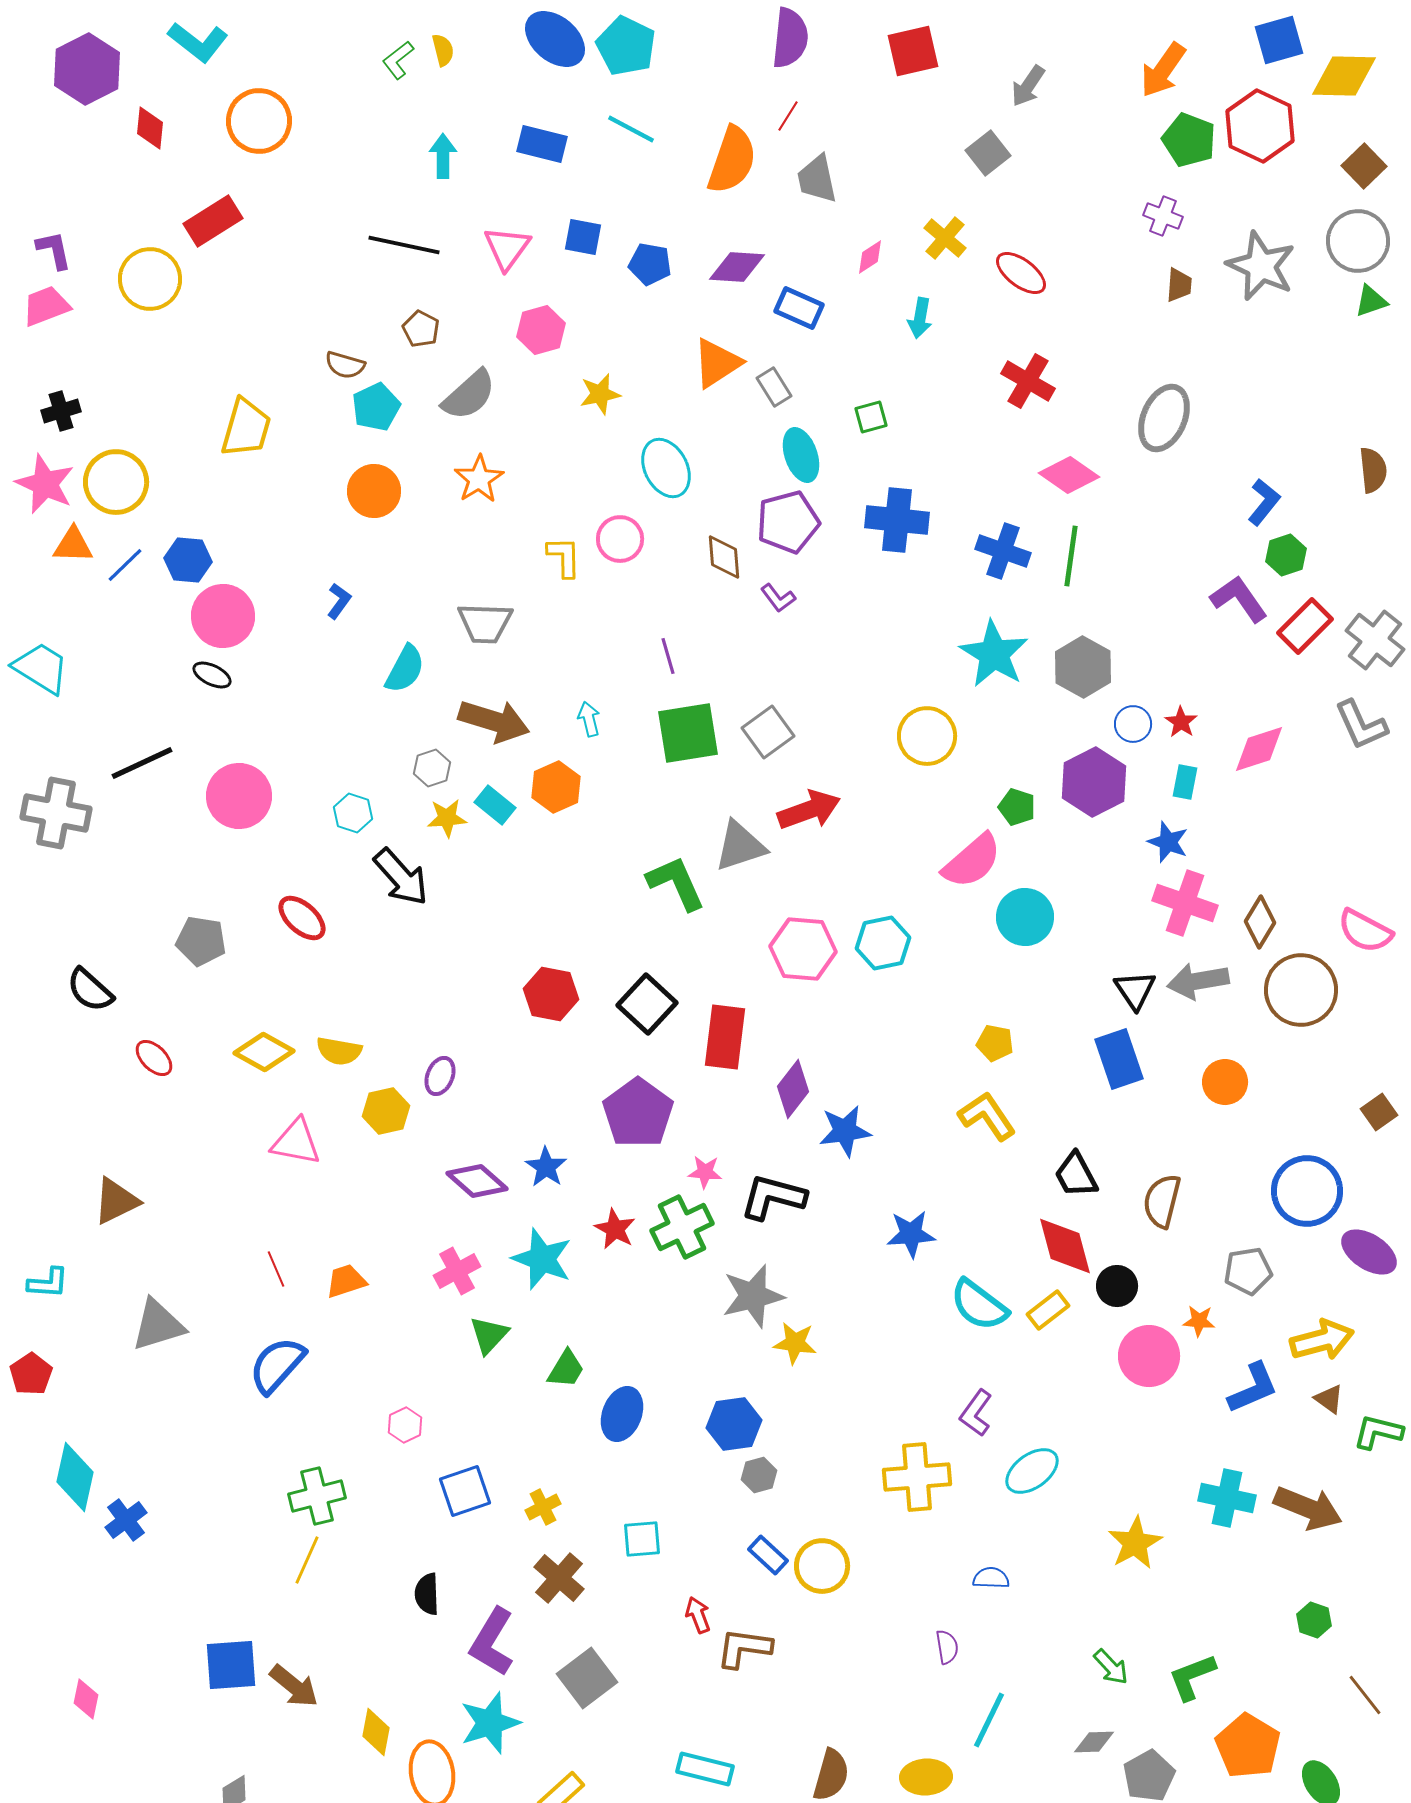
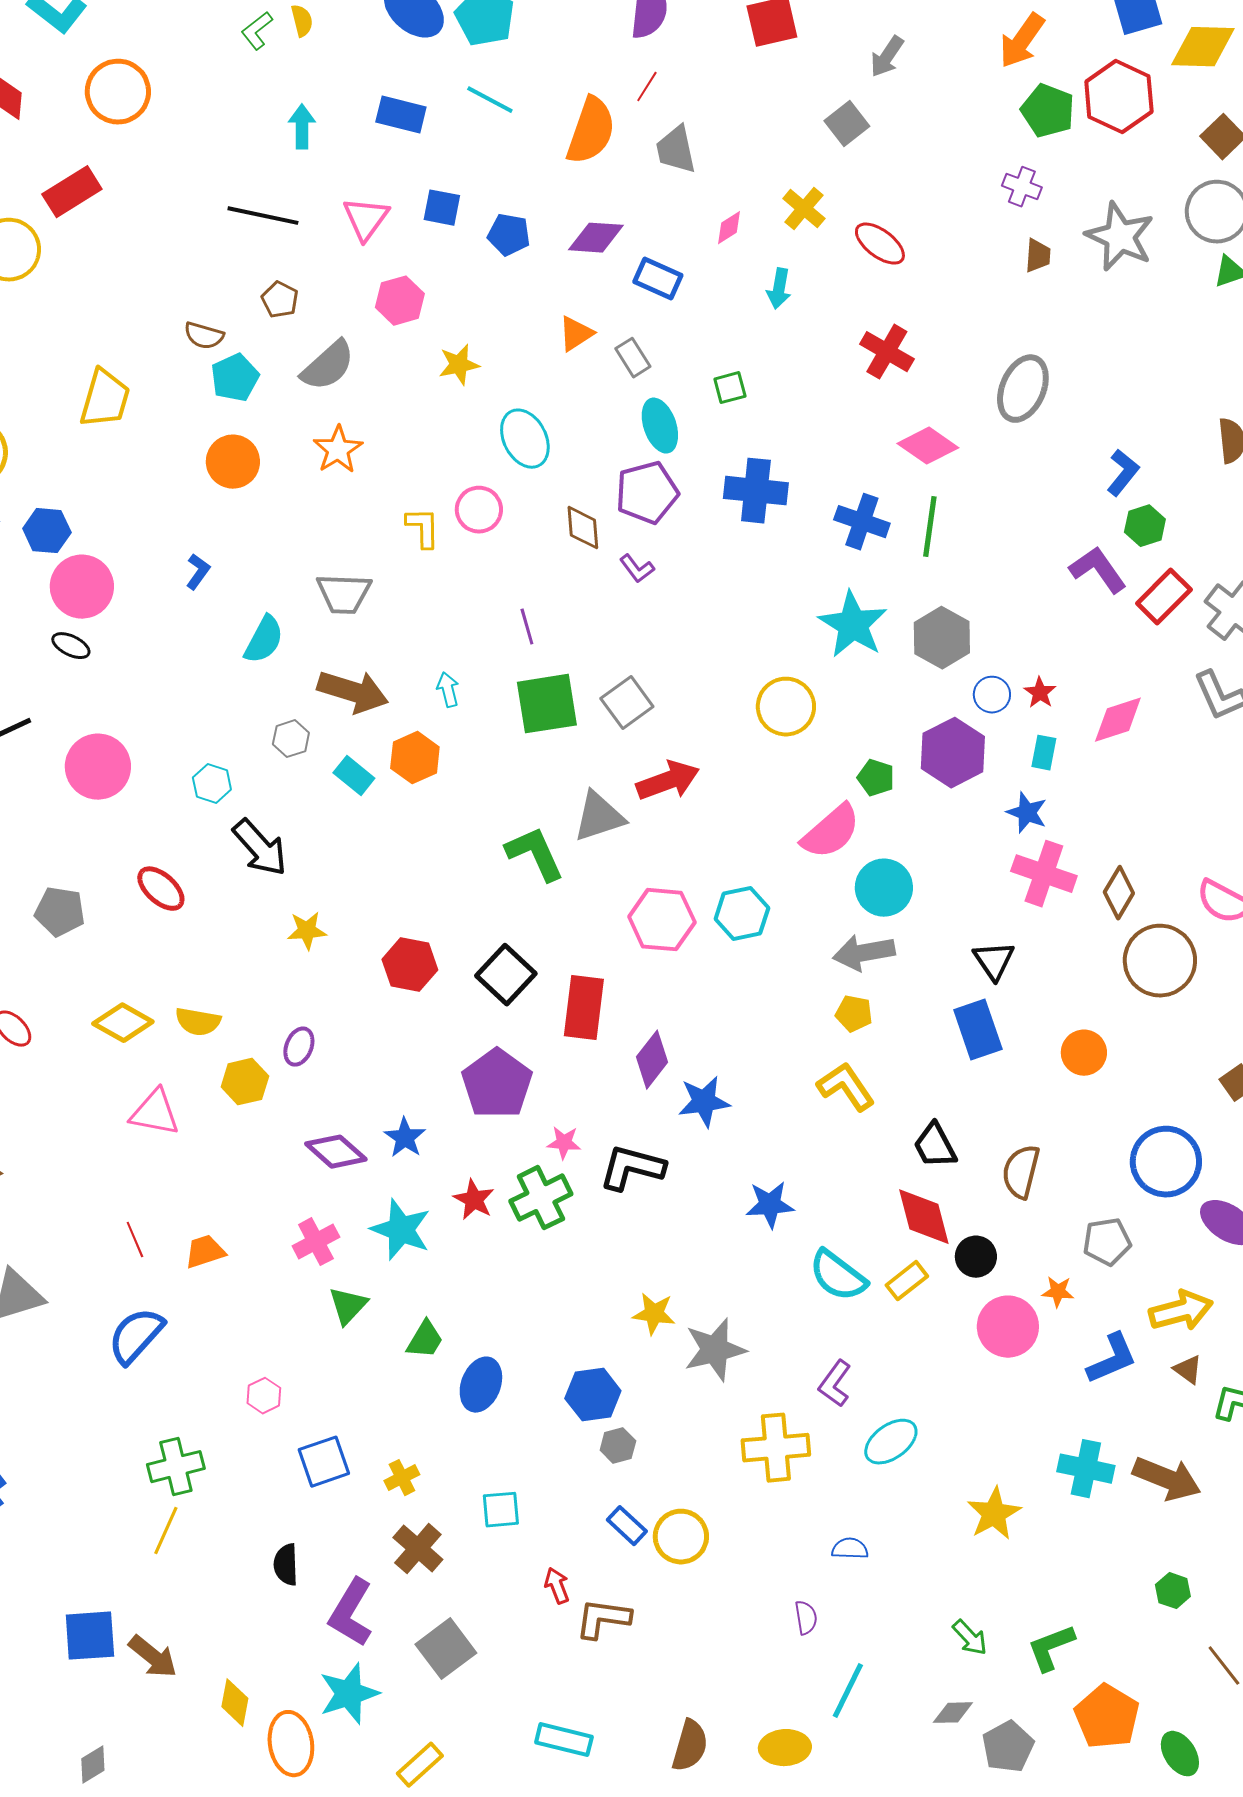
orange triangle: (717, 363) -> (576, 334), size x0.7
yellow star: (447, 818) -> (307, 931), moved
gray arrow: (1198, 981) -> (864, 953), moved
gray star: (753, 1296) -> (715, 1350), moved

